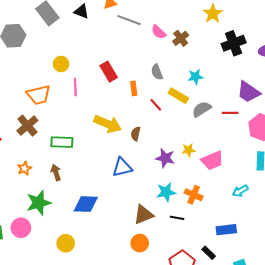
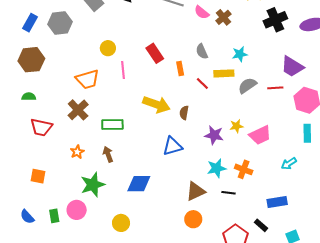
yellow rectangle: (178, 96) -> (224, 73), turned -30

